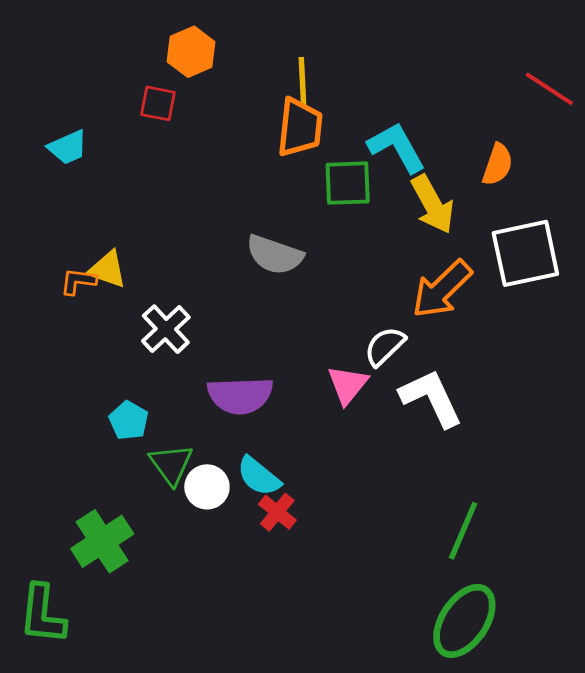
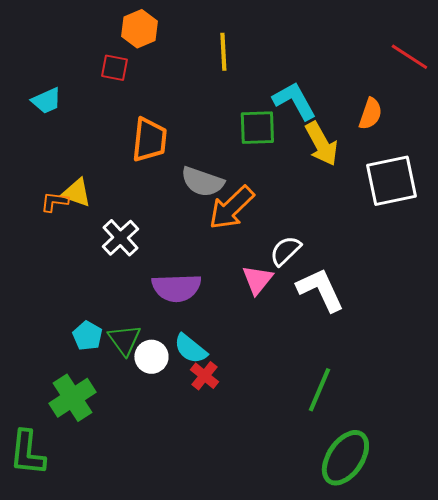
orange trapezoid: (300, 127) -> (149, 140), moved
orange arrow: (442, 289) -> (231, 208), moved
cyan pentagon: (129, 421) -> (87, 336), moved
green line: (463, 531) -> (319, 390), moved

